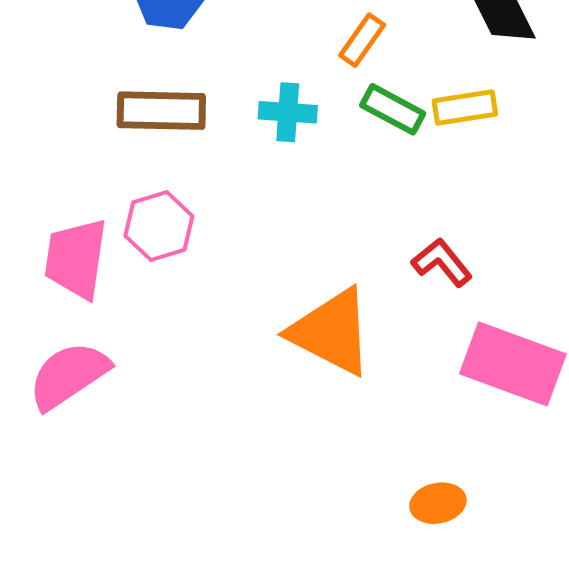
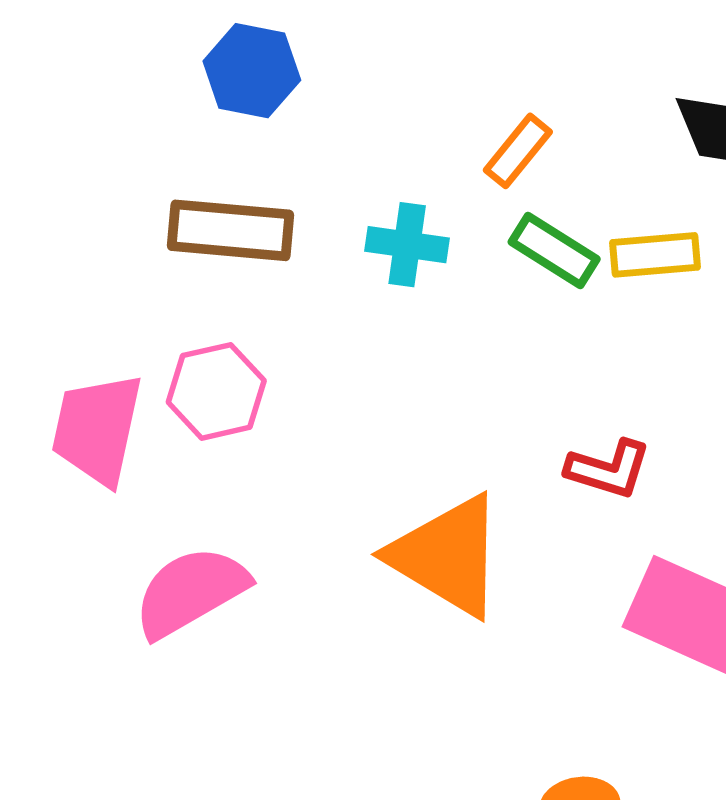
red L-shape: (442, 262) -> (608, 469), turned 142
pink semicircle: (69, 375) -> (191, 592), moved

